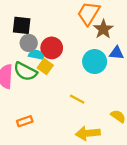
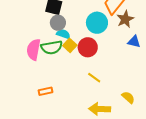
red circle: (52, 48) -> (88, 47), moved
cyan circle: (95, 62) -> (97, 23), moved
green semicircle: (25, 71) -> (52, 47), turned -45

